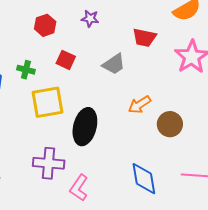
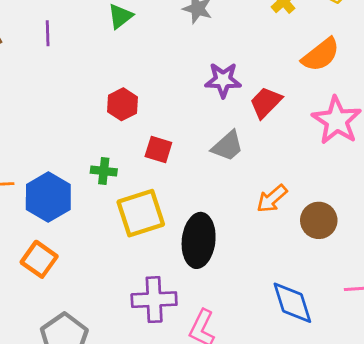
purple star: (90, 19) -> (223, 80), moved, size x1.4
red trapezoid: (144, 38) -> (266, 102), turned 130

